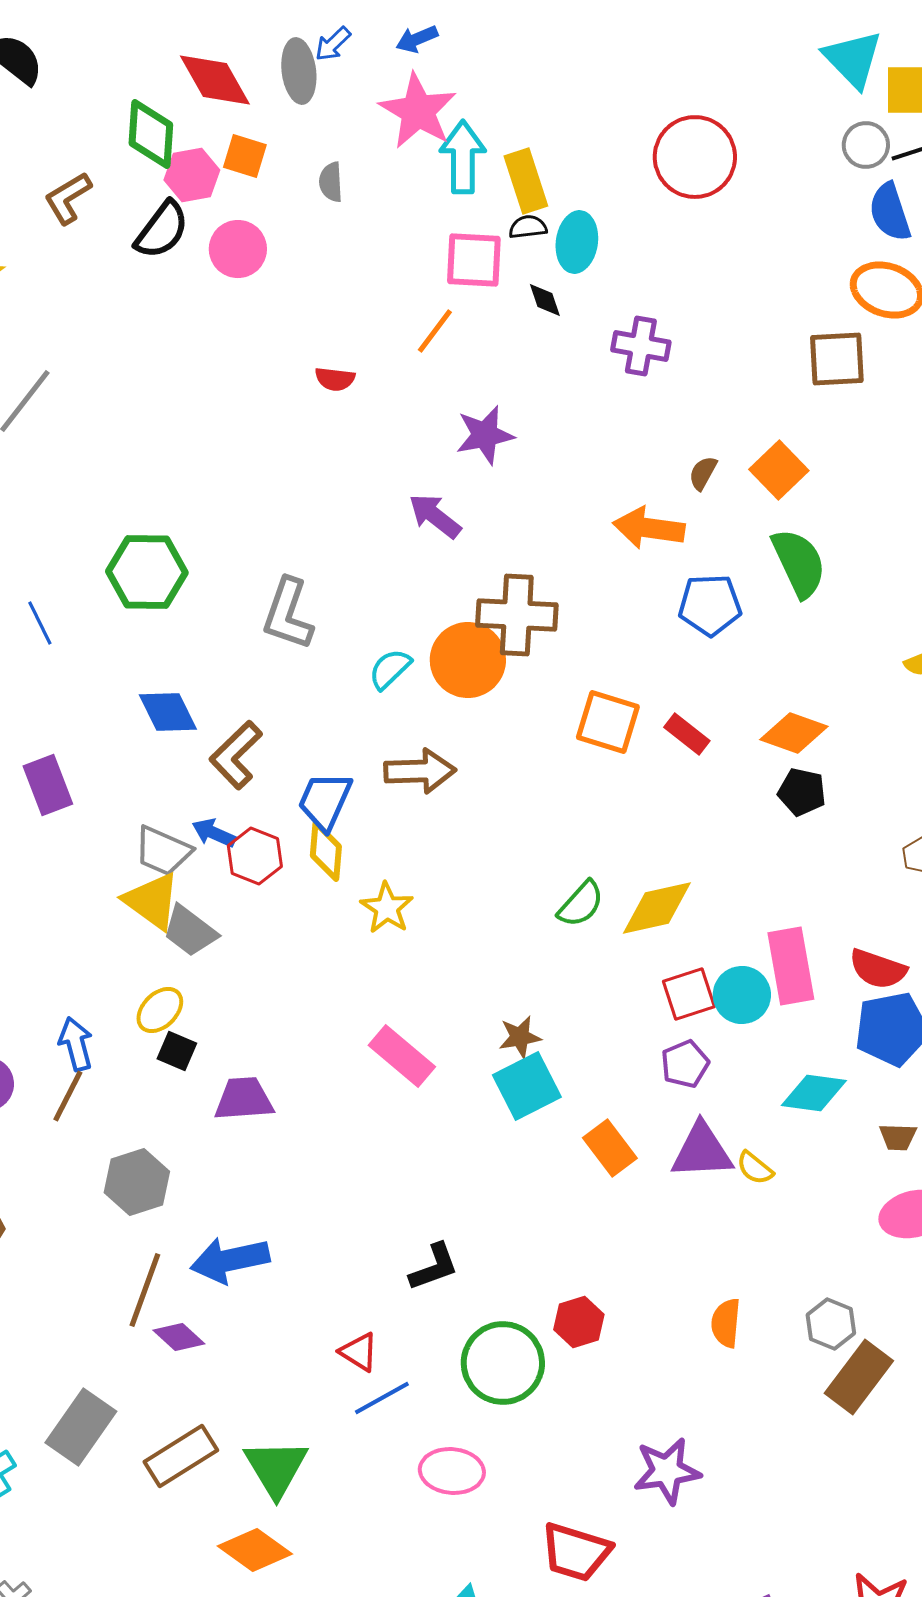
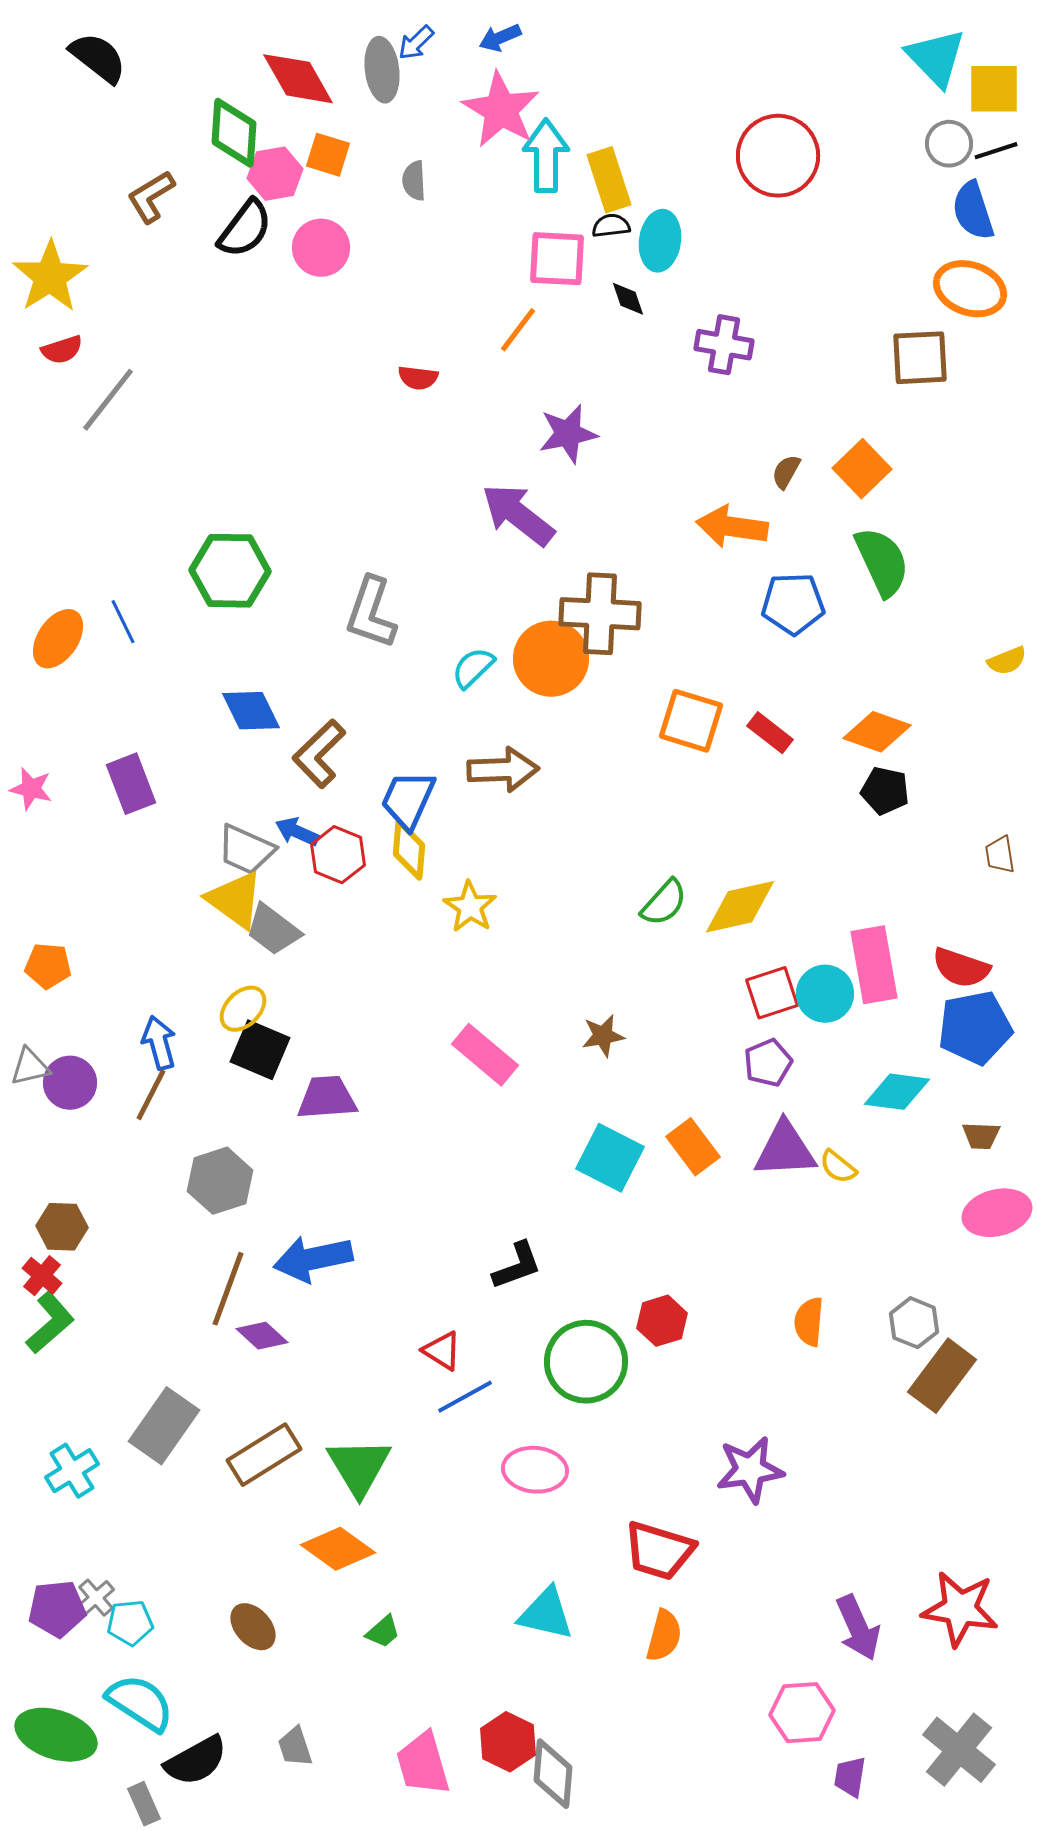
purple arrow: (435, 516) -> (518, 515), size x1.4
black square: (177, 1051) -> (260, 1050), size x1.5
cyan square: (527, 1086) -> (610, 1158), moved, turned -36

